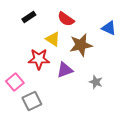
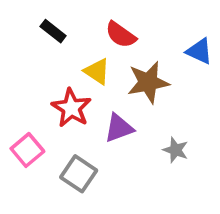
black rectangle: (29, 17) -> (53, 31), turned 72
red star: (39, 59) -> (71, 108), turned 30
gray square: (32, 101) -> (79, 174), moved, turned -30

